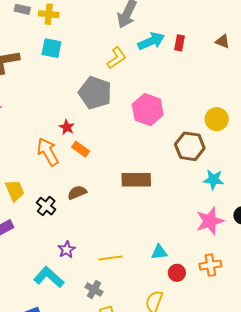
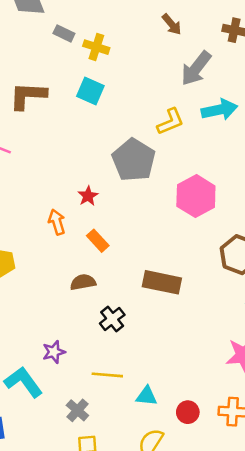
orange rectangle: (81, 149) -> (98, 241), moved
orange arrow: (48, 152) -> (57, 222), size x0.7
black cross: (46, 206) -> (112, 319), moved
cyan triangle: (159, 252) -> (147, 396), moved

